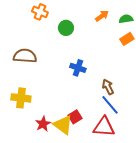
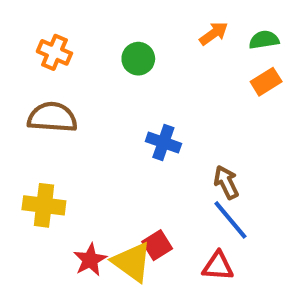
orange cross: (40, 12) -> (54, 52), moved
red triangle: (104, 127) -> (218, 266), size x0.7

